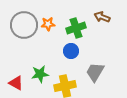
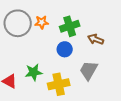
brown arrow: (102, 17) -> (96, 39), moved

